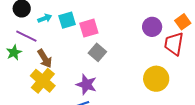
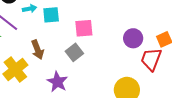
pink square: (89, 28) -> (84, 28), moved
brown arrow: (45, 58) -> (37, 50), moved

